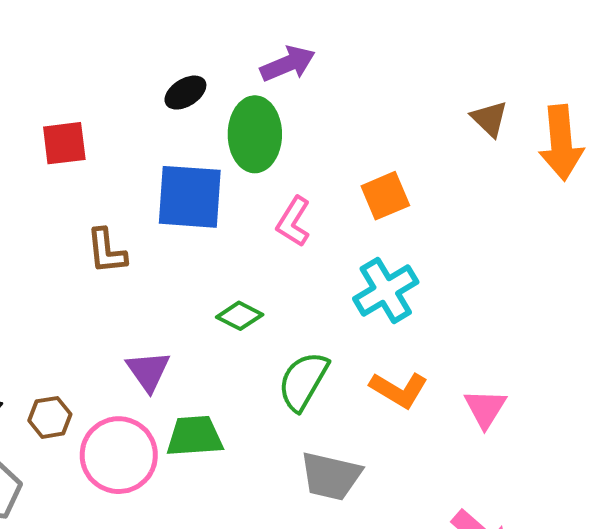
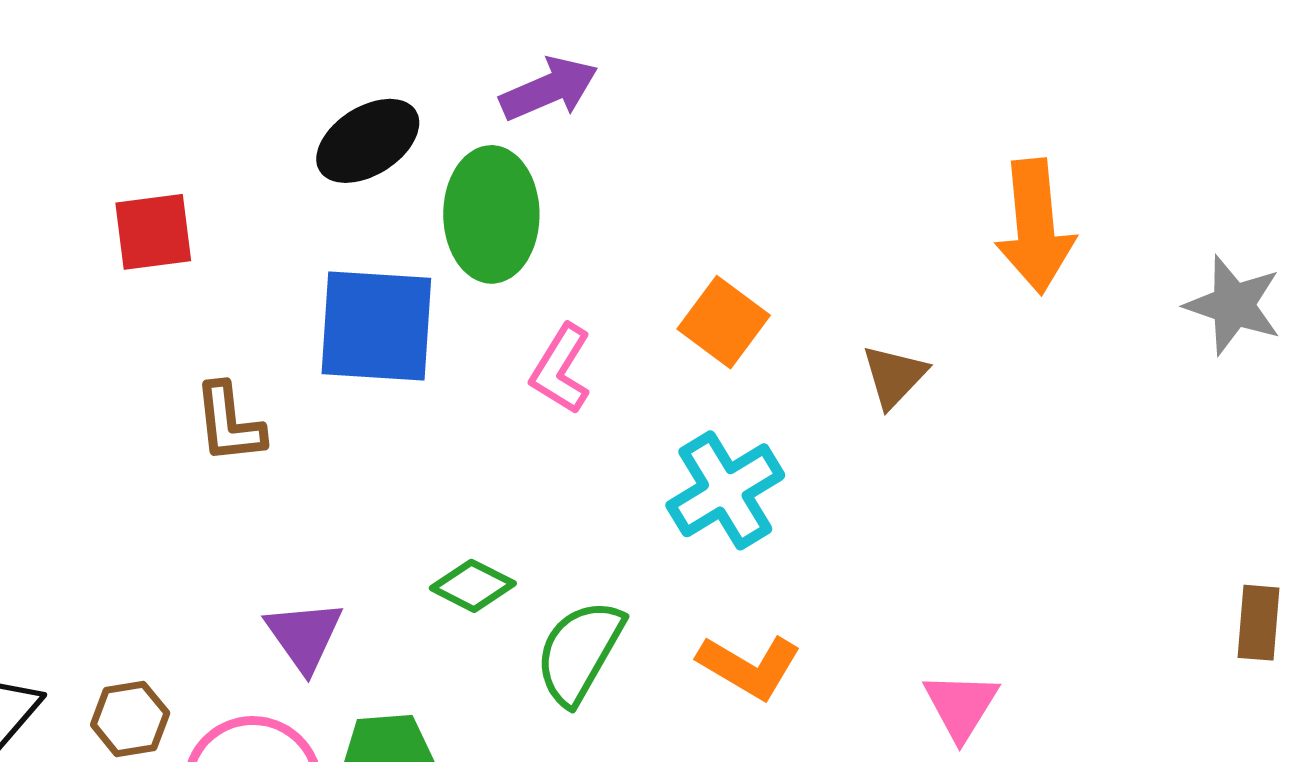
black ellipse: (185, 93) -> (368, 141), size x1.4
brown triangle: (490, 119) -> (894, 376), moved, turned 30
orange square: (385, 196) -> (724, 322), turned -30
green diamond: (240, 316) -> (473, 586), moved
pink triangle: (485, 408) -> (961, 706), moved

